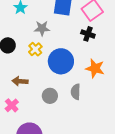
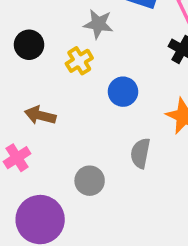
blue circle: (61, 61) -> (123, 92), size x0.6
gray circle: (50, 96) -> (90, 181), moved

